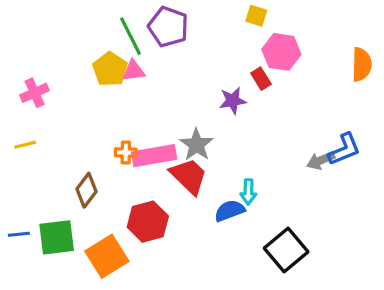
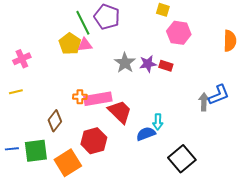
red rectangle: (261, 79) -> (166, 66), moved, turned -40
gray star: (197, 145) -> (125, 63), moved
gray arrow: (321, 160) -> (204, 102), turned 114

